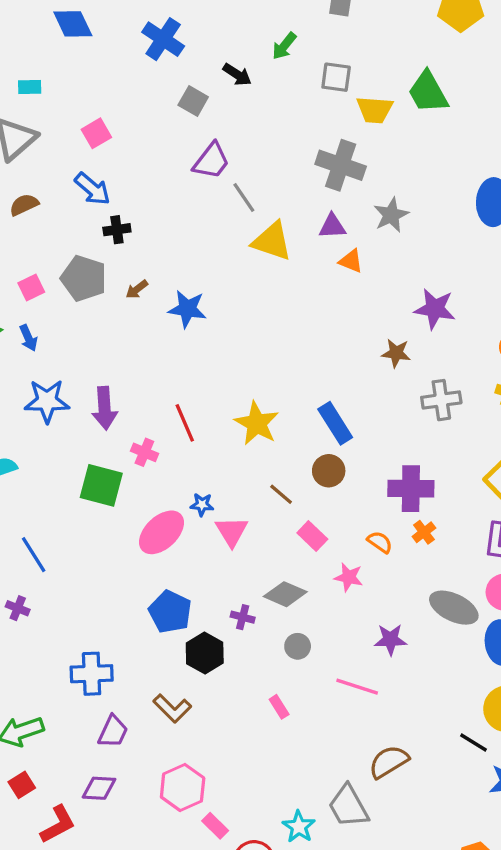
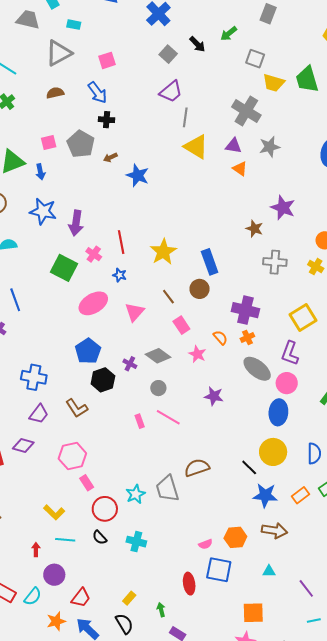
gray line: (244, 197) -> (185, 117), turned 30
blue star: (202, 505) -> (120, 275), moved
gray ellipse: (454, 608) -> (257, 369), moved
pink line: (357, 687) -> (168, 417), moved

